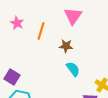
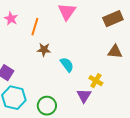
brown star: (66, 46) -> (44, 50), moved

